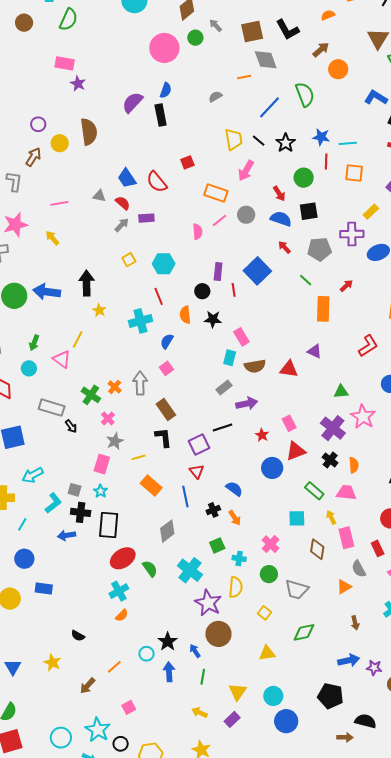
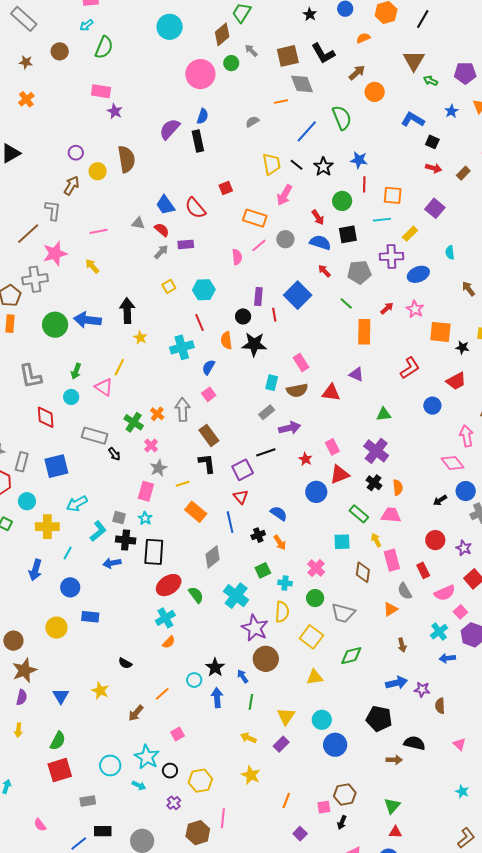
cyan line: (348, 143) -> (382, 220), moved
black star: (213, 319) -> (254, 344), size x1.4
pink rectangle: (241, 337) -> (301, 363), moved
pink star: (363, 417) -> (415, 309), moved, size x0.7
yellow square: (265, 613) -> (311, 637), size x1.6

